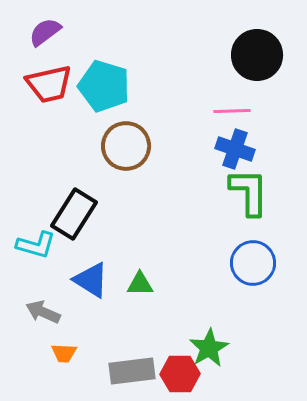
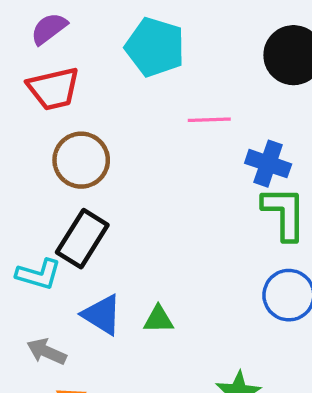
cyan pentagon: (104, 86) -> (155, 47), moved
pink line: (232, 111) -> (209, 120), moved
brown circle: (126, 146) -> (81, 160), moved

